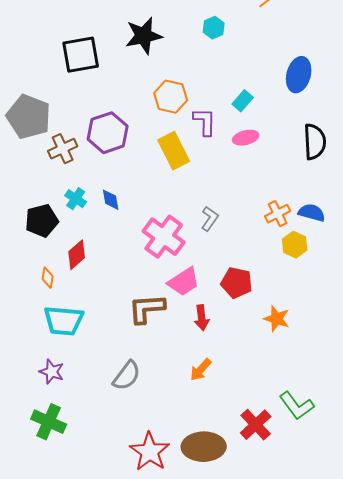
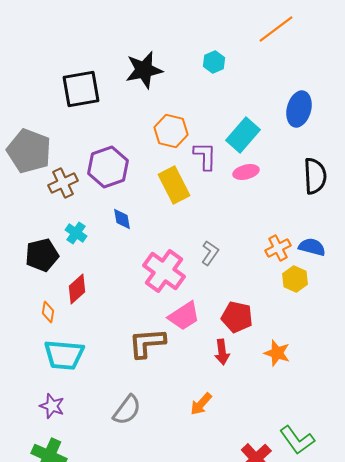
cyan rectangle: (243, 101) -> (243, 135), size x1.6
blue diamond: (111, 200) -> (122, 219), moved
red arrow: (202, 318) -> (222, 352), moved

